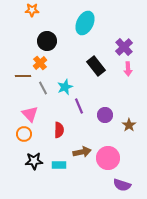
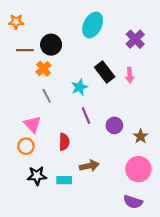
orange star: (32, 10) -> (16, 22), moved
purple cross: (124, 47) -> (135, 39), moved
pink arrow: (128, 69) -> (130, 75), moved
brown line: (23, 76) -> (25, 50), moved
cyan star: (65, 87) -> (79, 87), moved
pink circle: (108, 158) -> (138, 169), moved

